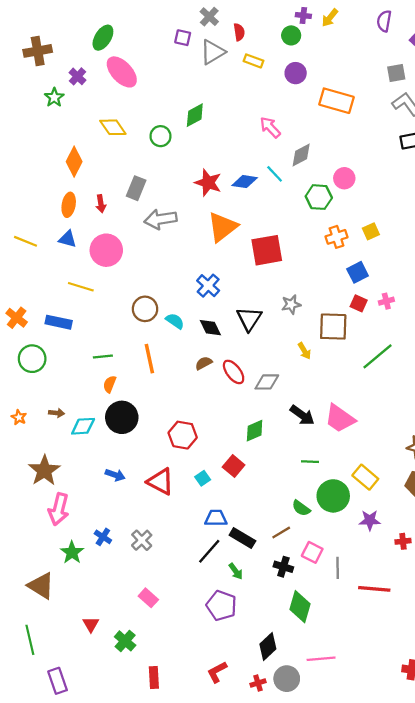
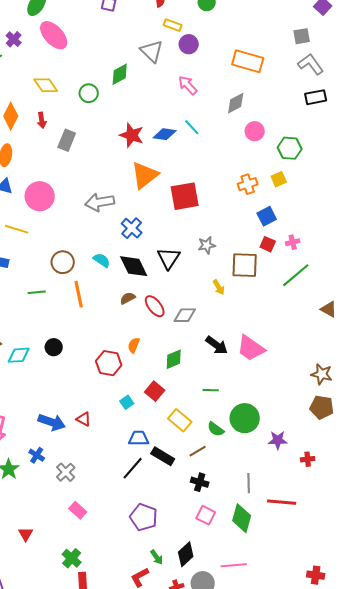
gray triangle: (213, 52) -> (152, 51), moved, turned -45
purple circle: (296, 73) -> (189, 44), moved
gray diamond: (301, 155) -> (236, 103), moved
green hexagon: (319, 197) -> (290, 148), moved
red arrow: (101, 204) -> (42, 120), moved
gray arrow: (161, 219) -> (100, 202), moved
brown circle: (145, 309) -> (63, 262), moved
black diamond: (210, 328) -> (134, 266), size x1.4
green line: (377, 356) -> (296, 275), moved
orange semicircle: (110, 384) -> (134, 345), moved
black circle: (122, 417) -> (54, 347), size x0.6
green line: (310, 462) -> (211, 390), moved
blue arrow: (115, 475) -> (52, 422), moved, size x1.5
yellow rectangle: (365, 477) -> (180, 420), moved
red triangle: (161, 482) -> (84, 419), moved, size x0.6
gray cross: (142, 540) -> (66, 472), moved
pink square: (312, 552) -> (206, 515), moved
green arrow: (236, 571) -> (157, 557), moved
green diamond: (300, 607) -> (242, 518), moved
green cross: (125, 641) -> (72, 558), moved

